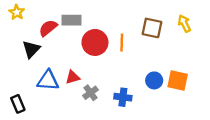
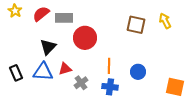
red semicircle: (48, 28) -> (41, 14), moved
orange line: (122, 42) -> (109, 66), moved
black triangle: (31, 49) -> (48, 47), moved
orange square: (178, 80) -> (175, 87), moved
black rectangle: (18, 104) -> (16, 73), moved

